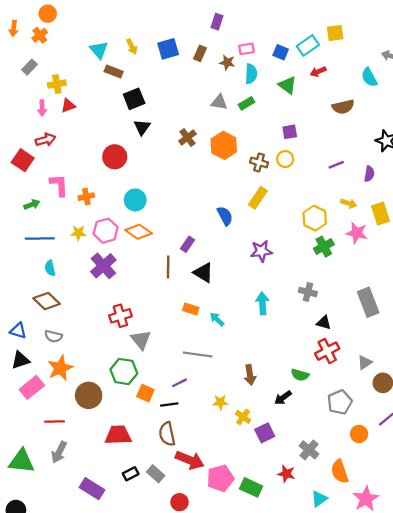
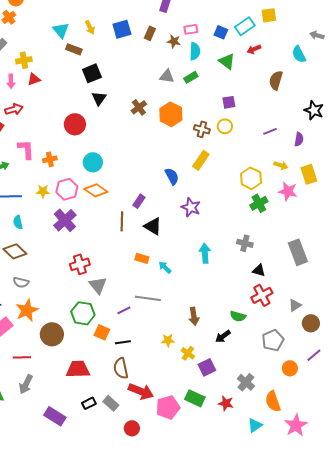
brown semicircle: (343, 107) -> (276, 80), turned 120
purple star: (261, 251) -> (191, 207), moved, turned 30
purple line: (180, 383) -> (124, 310), moved
green rectangle: (251, 487) -> (195, 398), moved

